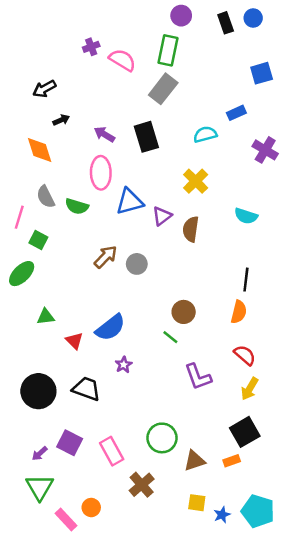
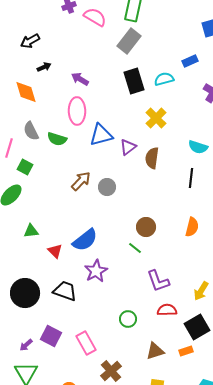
black rectangle: (146, 137) -> (134, 81), moved
black line: (246, 280) -> (191, 178), moved
red semicircle: (245, 355) -> (167, 310), moved, turned -42
purple star: (124, 365) -> (96, 271), size x1.6
green circle: (162, 438) -> (128, 319), moved, size x0.7

